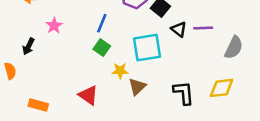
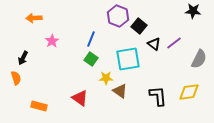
purple line: (203, 28) -> (174, 43), turned -35
black arrow: (28, 46) -> (23, 58), moved
brown triangle: (137, 87) -> (120, 91), turned -42

